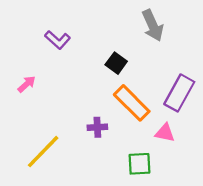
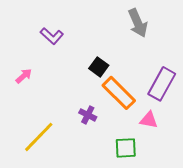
black square: (116, 63) -> (99, 67), moved
purple cross: (97, 127) -> (88, 115), turned 30

